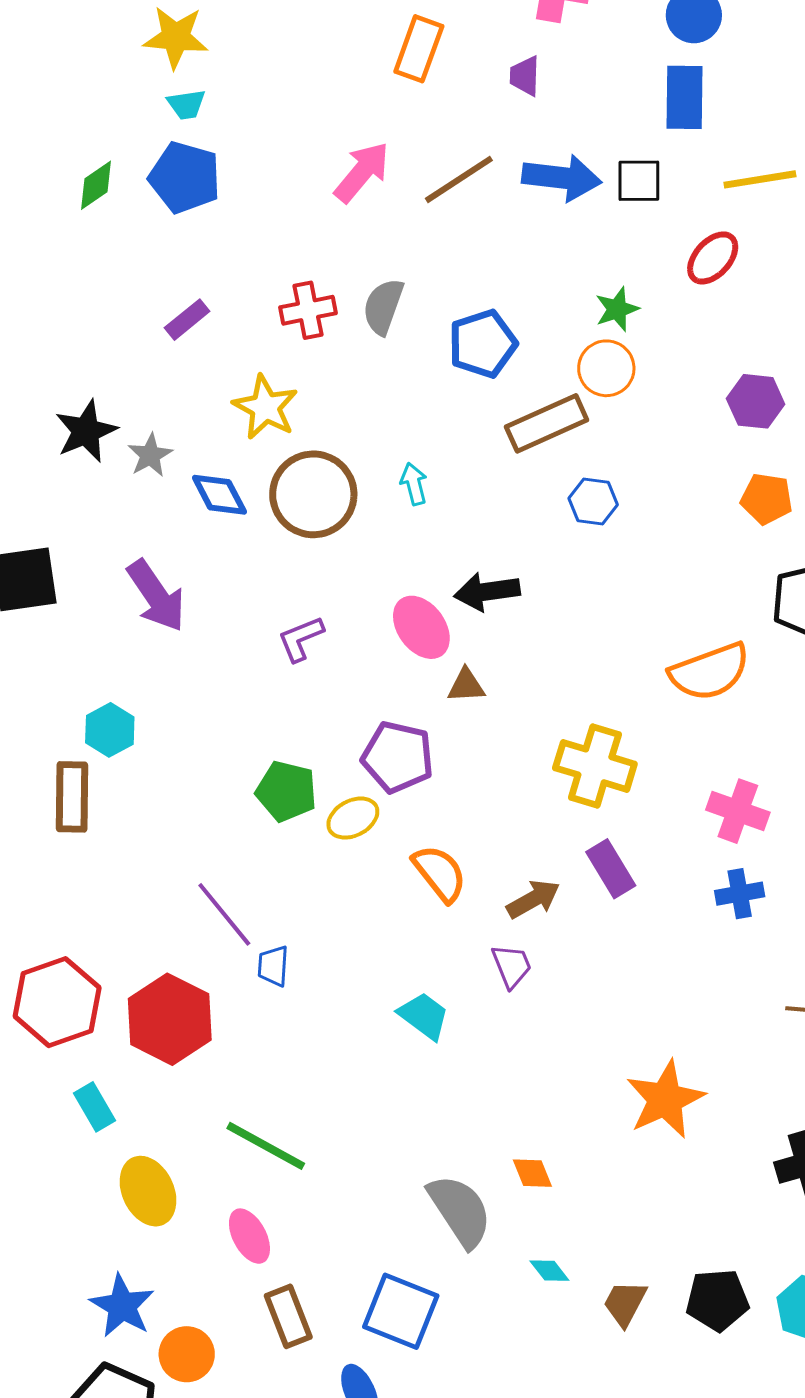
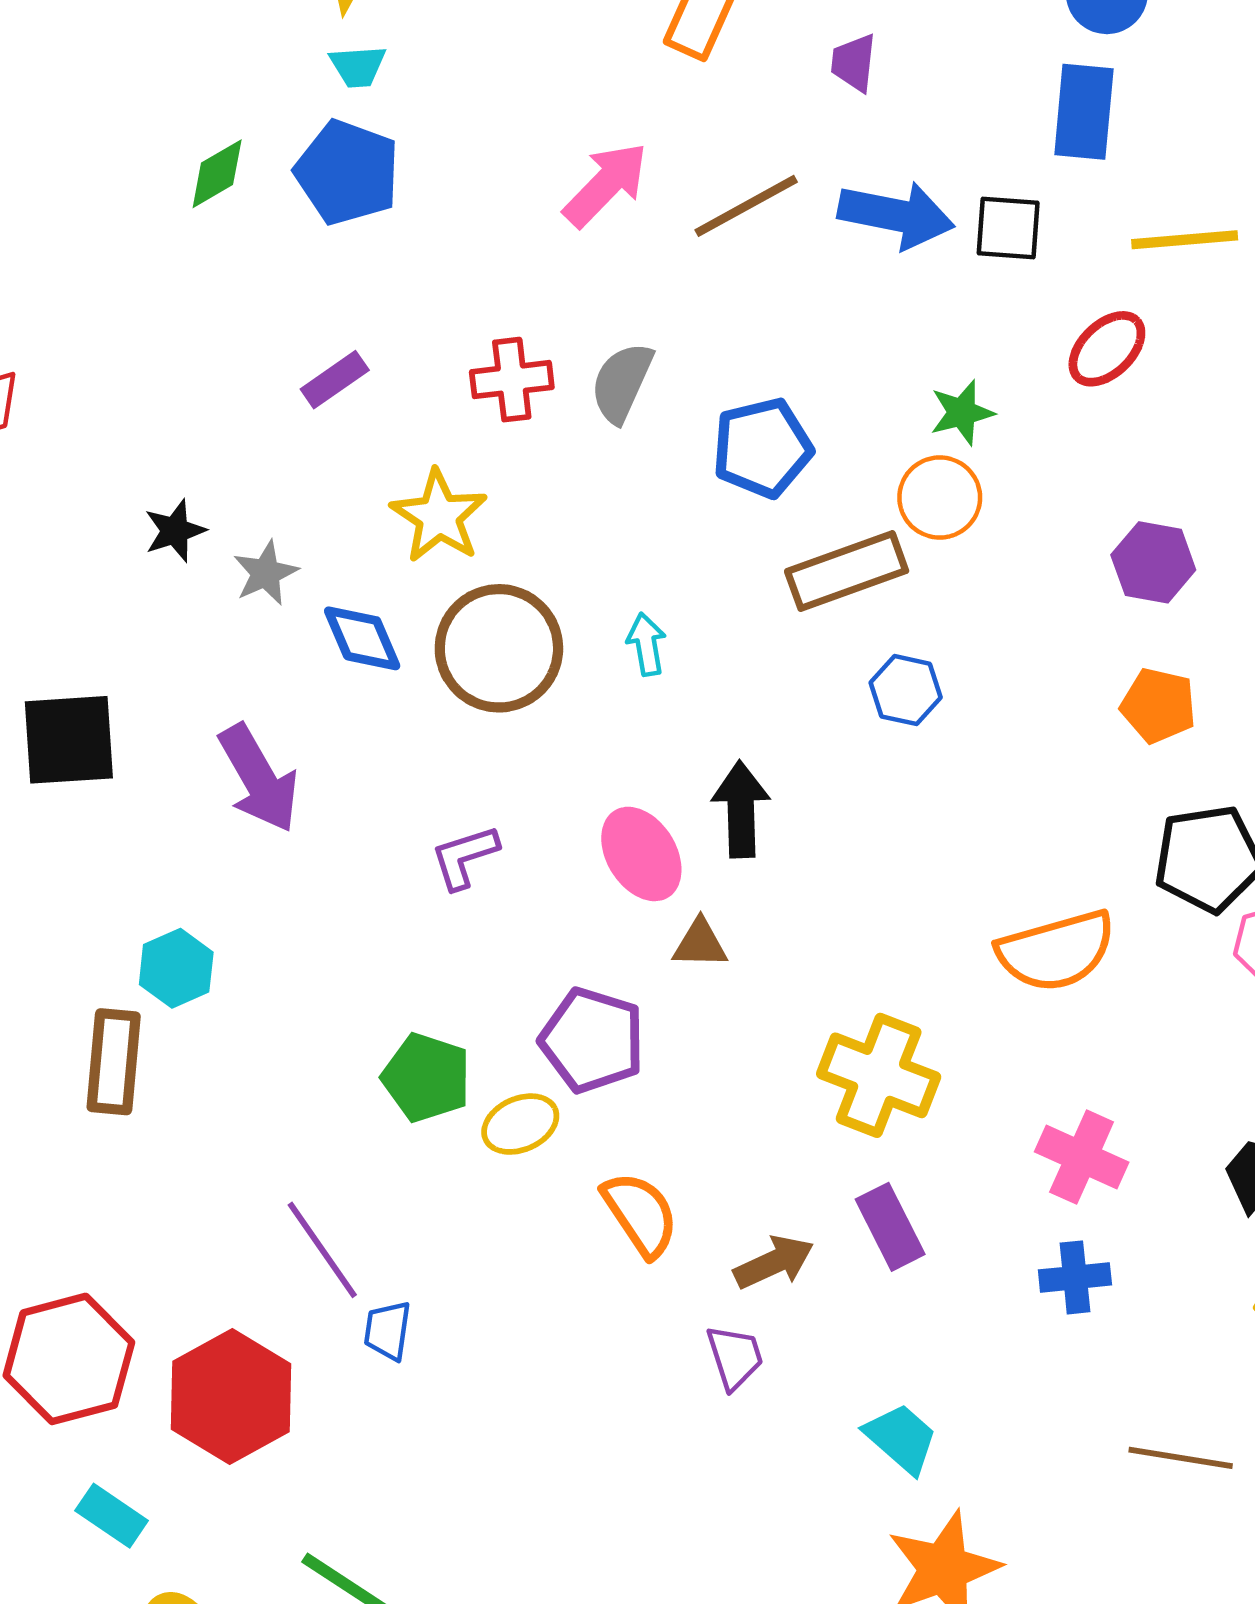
black star: (86, 431) -> (175, 531), size x0.7
black arrow: (487, 592) -> (741, 809), turned 92
cyan trapezoid: (424, 1016) -> (901, 1438), moved
cyan rectangle: (94, 1107) -> (112, 1516), turned -30

